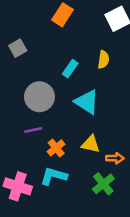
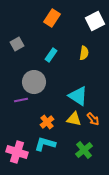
cyan rectangle: (70, 69) -> (51, 55), moved
cyan triangle: (87, 102) -> (78, 96), moved
purple line: (33, 130) -> (21, 100), moved
orange arrow: (115, 158) -> (93, 119), moved, turned 48

